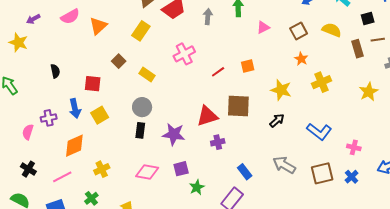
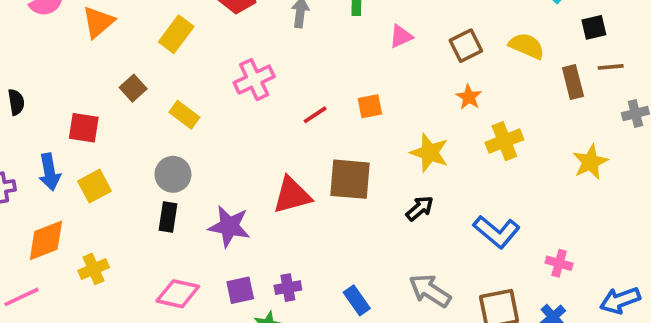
purple cross: (218, 142) -> (288, 288), moved
yellow cross: (102, 169) -> (94, 269), moved

